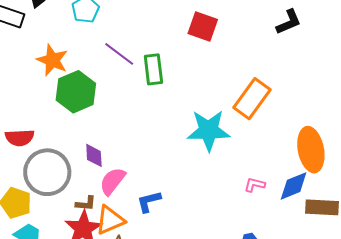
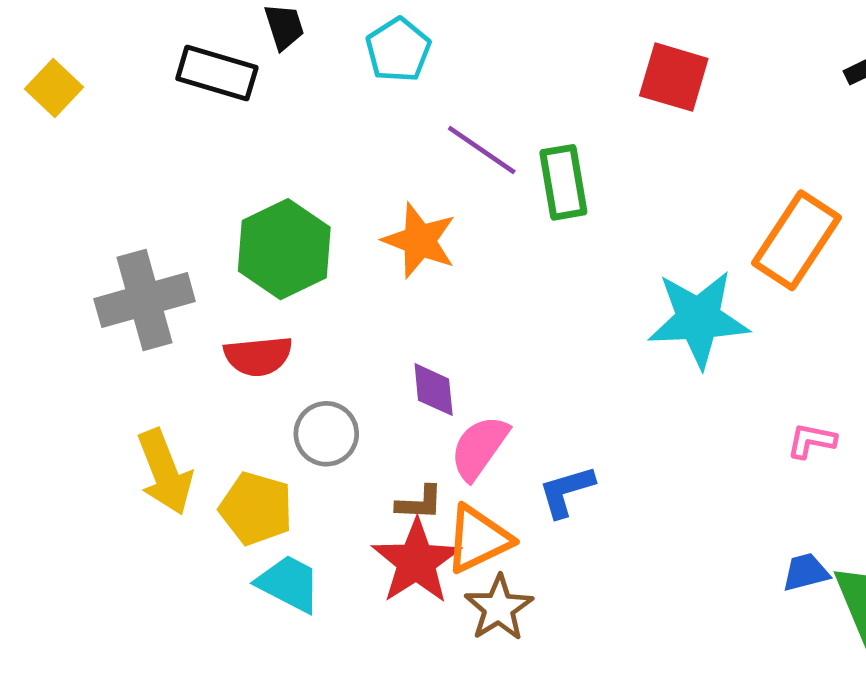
orange star: (52, 60) -> (419, 241), moved
green hexagon: (76, 92) -> (284, 249), moved
gray circle: (47, 172) -> (326, 434), size x0.6

